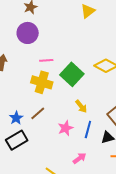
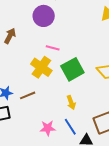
pink star: (65, 128) -> (48, 128), moved
blue line: (88, 129) -> (70, 127), turned -66

